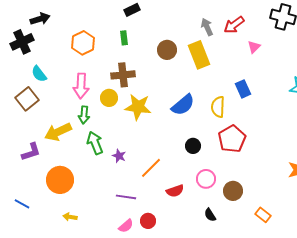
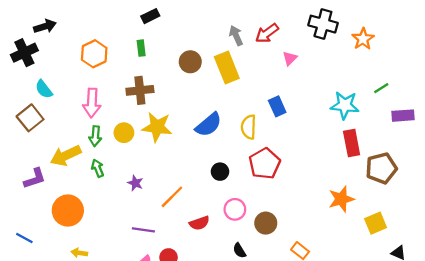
yellow circle: (109, 98) -> (124, 133), moved
green arrow: (95, 143) -> (98, 168), moved, size x0.7

